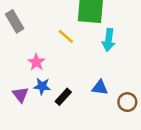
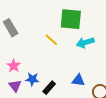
cyan arrow: (109, 40) -> (85, 43), turned 66
pink star: (36, 62) -> (14, 66), moved

